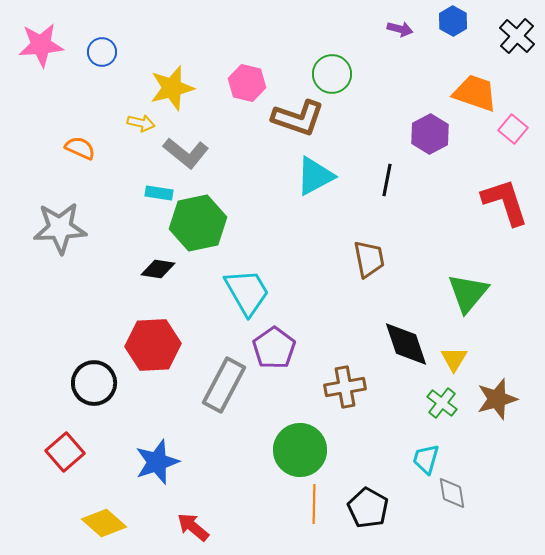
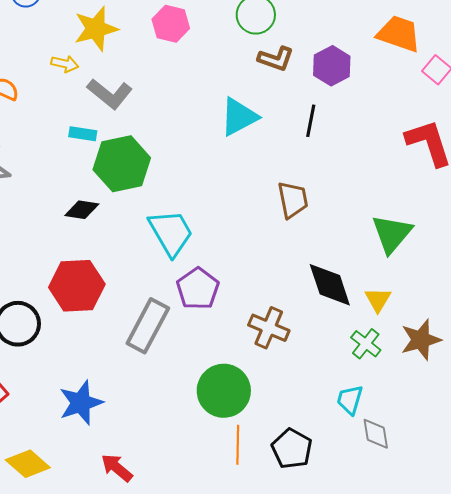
brown L-shape: (298, 118) -> (276, 59), moved, size x0.7
purple hexagon: (430, 134) -> (332, 66), moved
brown cross: (345, 387) -> (269, 328), turned 33

